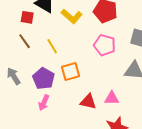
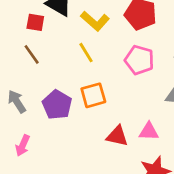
yellow line: (52, 46) -> (86, 53), moved
pink arrow: (44, 103) -> (23, 146), moved

